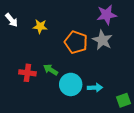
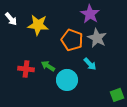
purple star: (107, 15) -> (90, 14), moved, turned -30
yellow star: (40, 26) -> (38, 25), size x1.5
cyan arrow: (95, 88) -> (90, 64), moved, turned 48

